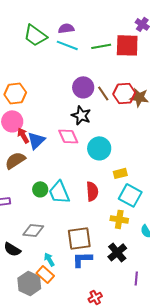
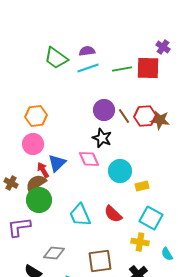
cyan line: (67, 45) -> (88, 68), turned -40
red arrow: (23, 135) -> (43, 170), moved
yellow rectangle: (120, 173) -> (142, 186), moved
green circle: (40, 189) -> (39, 200), moved, size x1.6
red semicircle: (92, 191) -> (113, 214), turned 138

